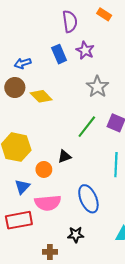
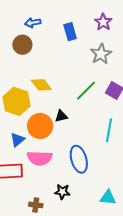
purple star: (85, 50) -> (103, 22), moved
blue rectangle: (59, 54) -> (70, 32), moved
yellow diamond: (41, 96) -> (41, 85), moved
orange circle: (44, 169) -> (40, 126), size x1.6

